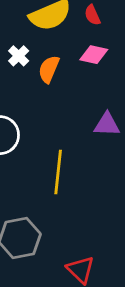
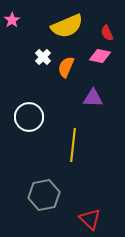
red semicircle: (92, 15) -> (107, 33), moved
purple triangle: (107, 125) -> (93, 98), moved

